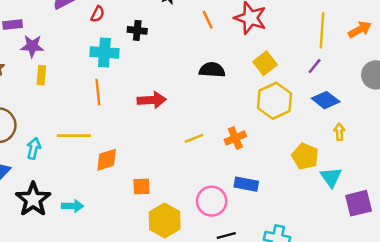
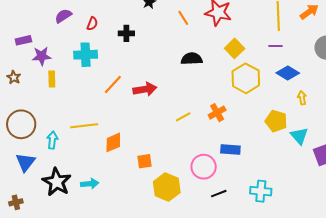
cyan cross: (104, 52) -> (86, 55), moved
purple line: (315, 66) -> (276, 46), turned 56
orange line: (98, 92) -> (113, 84), moved, turned 55

